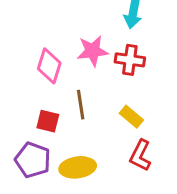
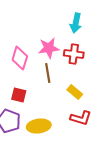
brown line: (81, 105) -> (48, 73), moved
red L-shape: (140, 155) -> (81, 118), turned -100

